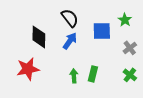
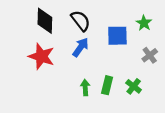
black diamond: (39, 37) -> (45, 21), moved
red star: (28, 69) -> (41, 56), moved, turned 30
green cross: (130, 75) -> (134, 86), moved

